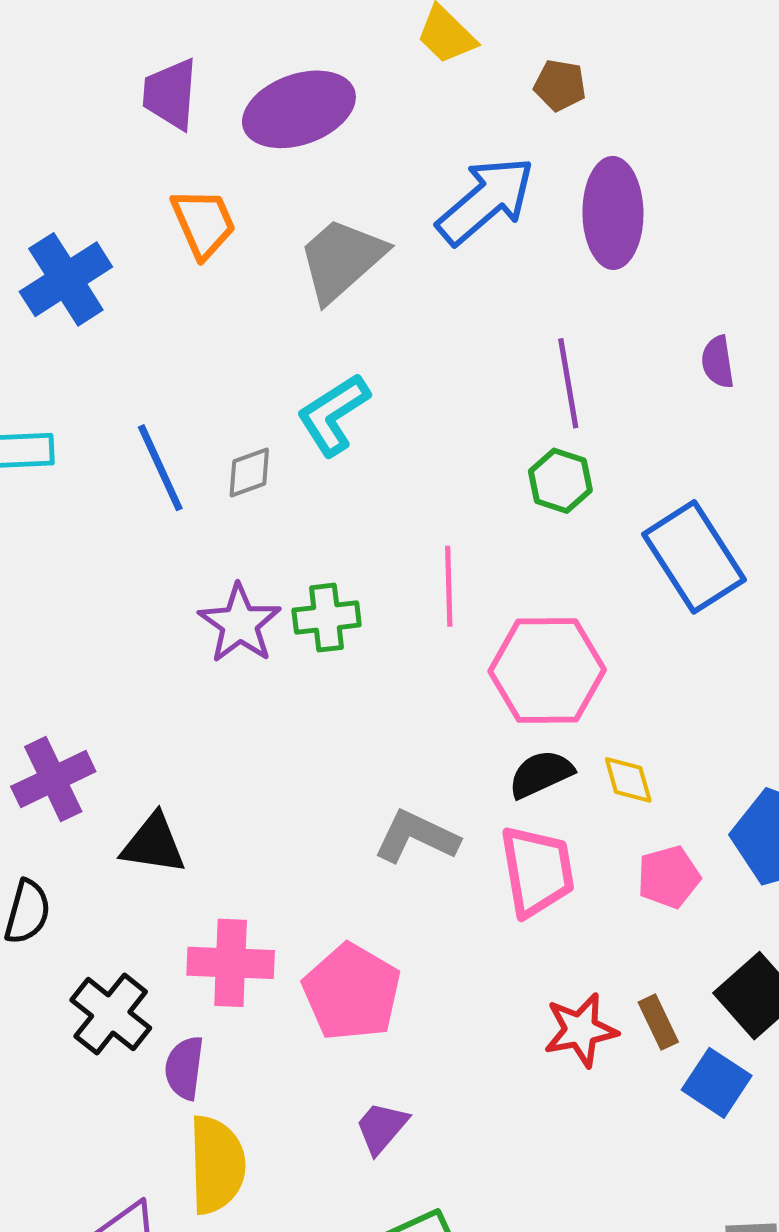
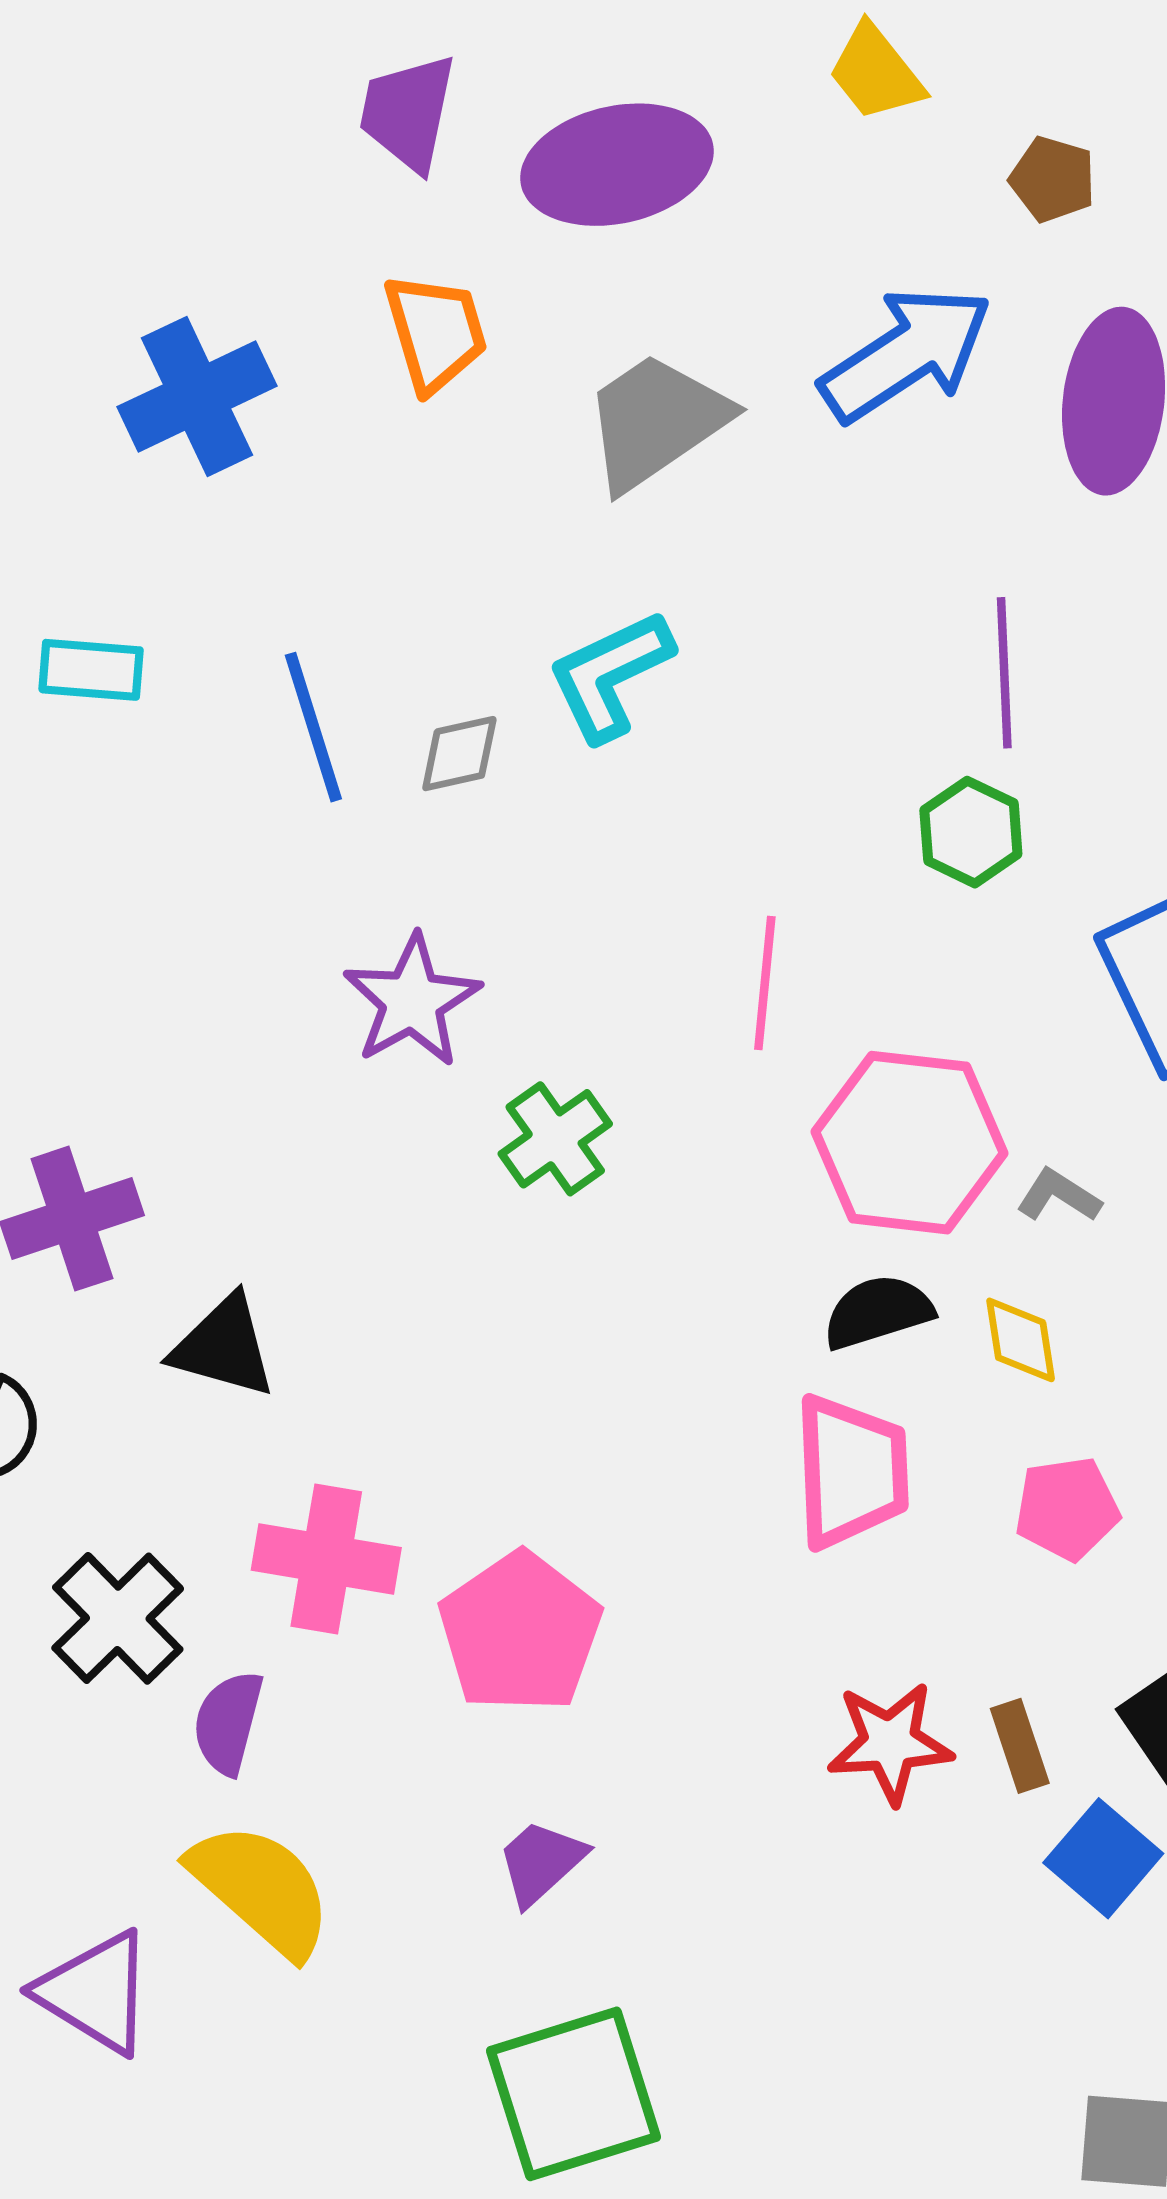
green cross: (327, 618) -> (555, 1139), moved, turned -36
gray L-shape: (416, 837) -> (1059, 1196), moved, size x0.6
yellow semicircle: (217, 1165) -> (261, 1889), turned -54

